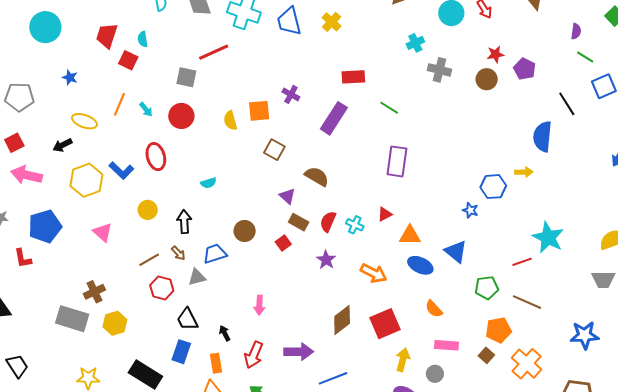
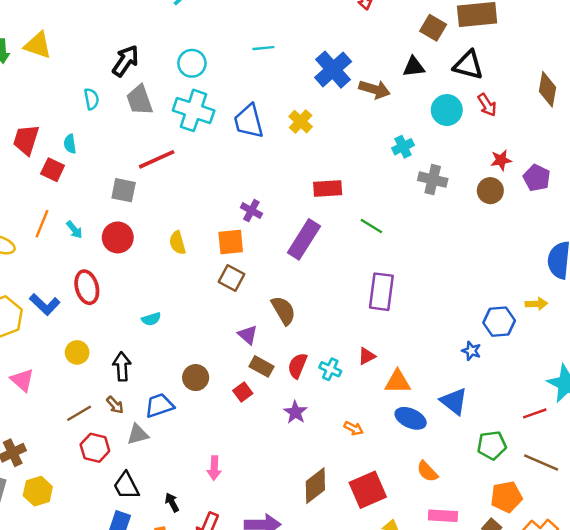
orange square: (259, 111) -> (231, 242), moved
brown semicircle: (317, 176) -> (283, 310), turned 30
orange arrow: (374, 273) -> (354, 428), size x0.6

